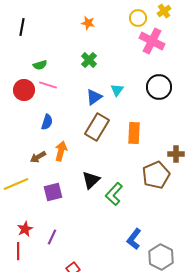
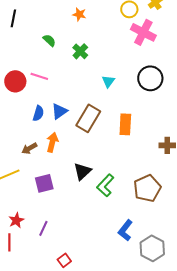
green semicircle: (40, 65) -> (49, 40), moved, turned -120
blue triangle: (94, 97) -> (59, 111), moved
brown pentagon: (156, 175) -> (147, 188), moved

